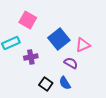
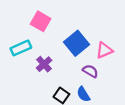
purple cross: (31, 57) -> (44, 64), turned -32

